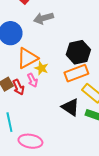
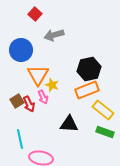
orange triangle: (27, 58) -> (38, 75), turned -30
black triangle: (70, 107) -> (69, 124), moved, turned -30

